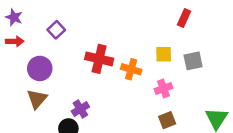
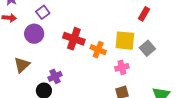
yellow square: (164, 54) -> (125, 41), size x1.5
gray square: (193, 61) -> (147, 48), turned -35
purple circle: (40, 68) -> (34, 34), moved

